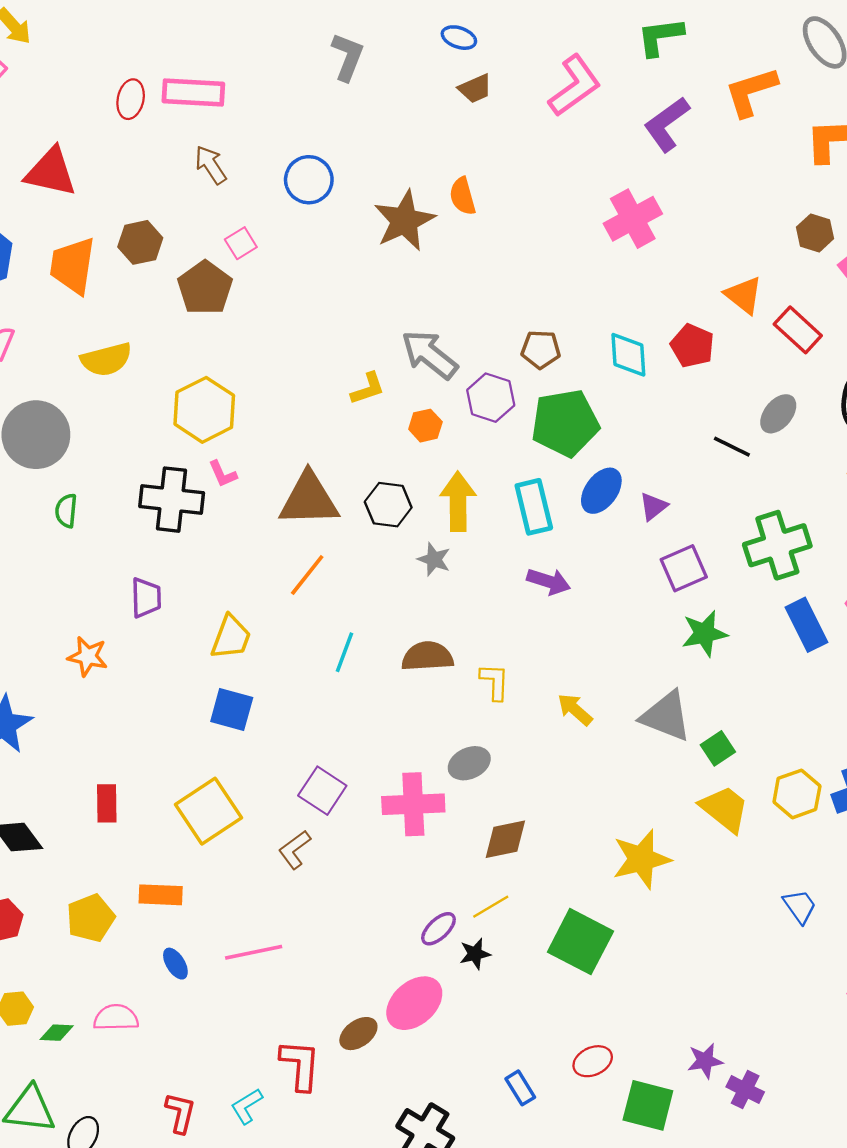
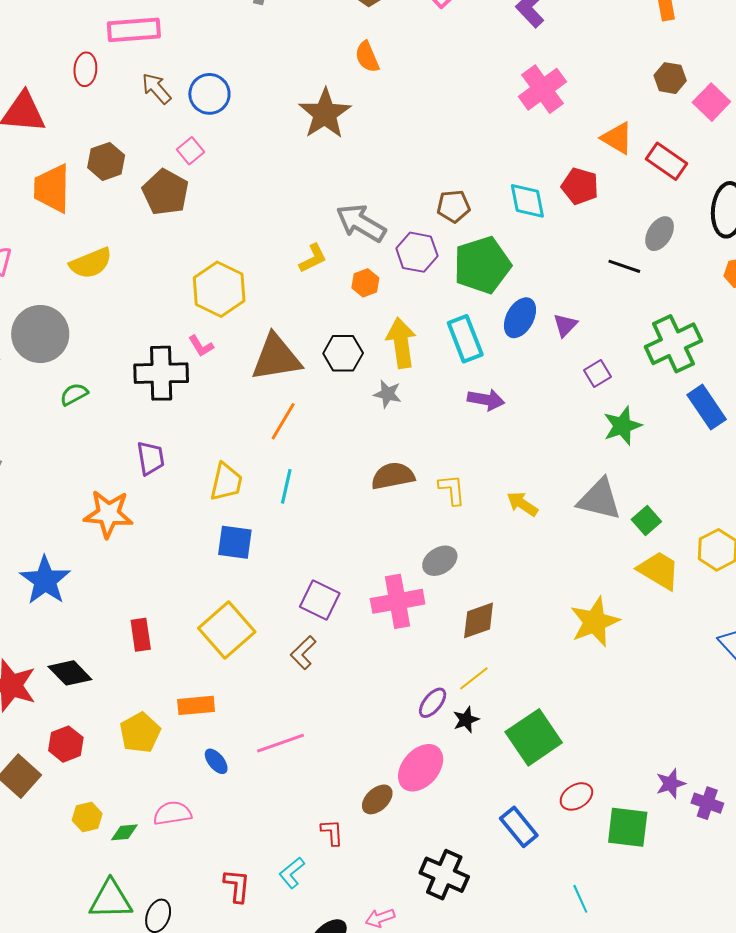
red ellipse: (131, 99) -> (85, 69), moved
blue circle: (309, 180) -> (209, 94), moved
orange semicircle: (463, 196) -> (367, 57), moved
pink cross: (633, 219) -> (543, 89), moved
yellow hexagon: (204, 410) -> (219, 289), moved
green semicircle: (66, 511) -> (74, 394), turned 64
purple square: (684, 568) -> (598, 373), size x0.7
cyan line: (345, 652) -> (286, 486), moved
orange star: (88, 656) -> (108, 514), size x1.4
green square: (580, 942) -> (534, 737), moved, turned 36
red L-shape: (300, 1065) -> (332, 832), size x0.6
blue rectangle: (520, 1088) -> (519, 827), size x1.4

